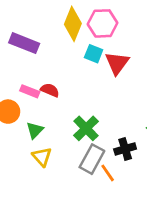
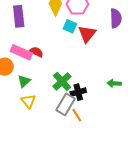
purple rectangle: (24, 43) -> (19, 16), turned 60
pink rectangle: (30, 91) -> (21, 52), size x1.5
black cross: (125, 149) -> (78, 92), moved

